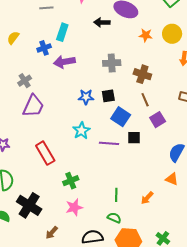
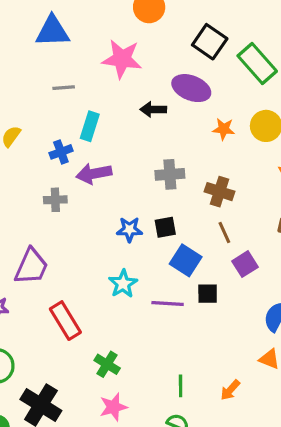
gray cross: (25, 81) -> (55, 200), moved, turned 32
purple trapezoid: (33, 106) -> (31, 266), moved
green cross: (71, 181) -> (107, 364), turned -35

